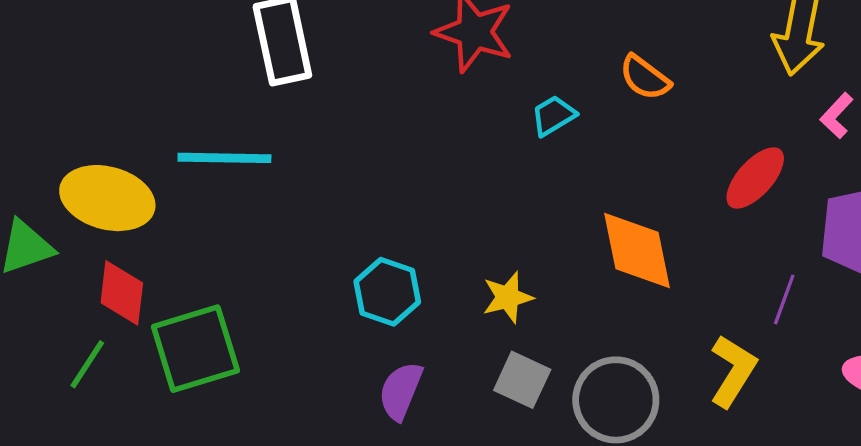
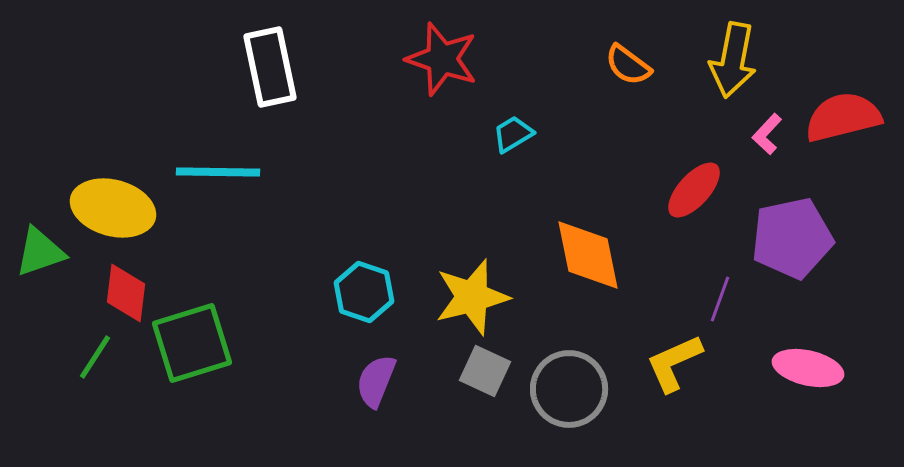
orange semicircle: (645, 78) -> (628, 65), moved
yellow star: (508, 297) -> (472, 297), size x1.6
yellow L-shape: (733, 371) -> (674, 363), turned -146

